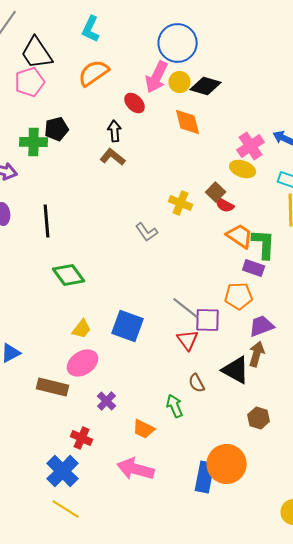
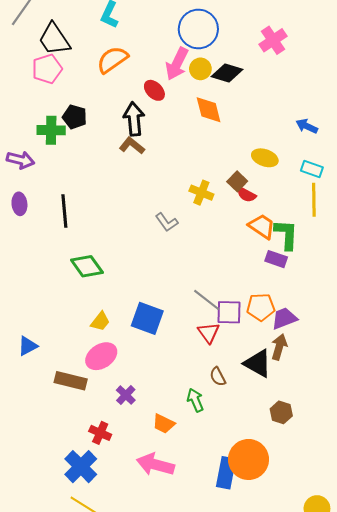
black pentagon: (57, 129) -> (75, 117), turned 30
black arrow: (115, 131) -> (134, 119), size x1.5
pink cross: (251, 146) -> (273, 40), moved
orange pentagon: (239, 296) -> (261, 307), moved

